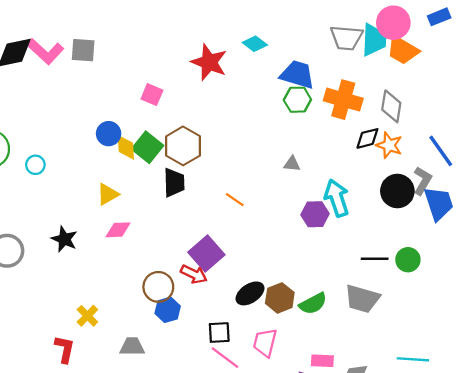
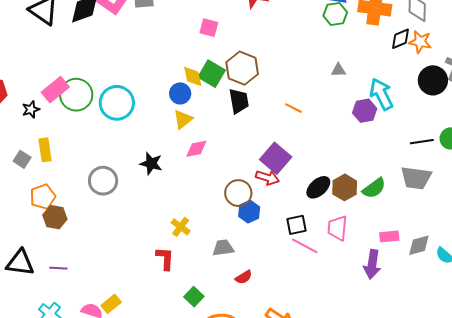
blue circle: (109, 134) -> (180, 93), moved
cyan circle: (35, 165) -> (117, 103), size x2.0

